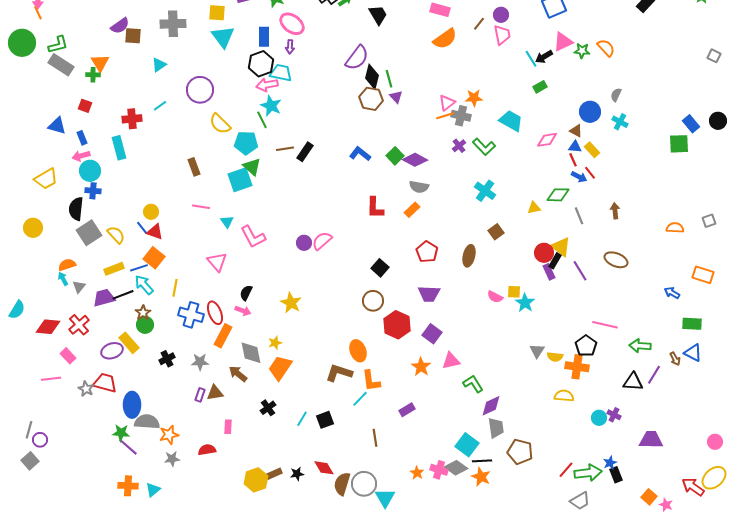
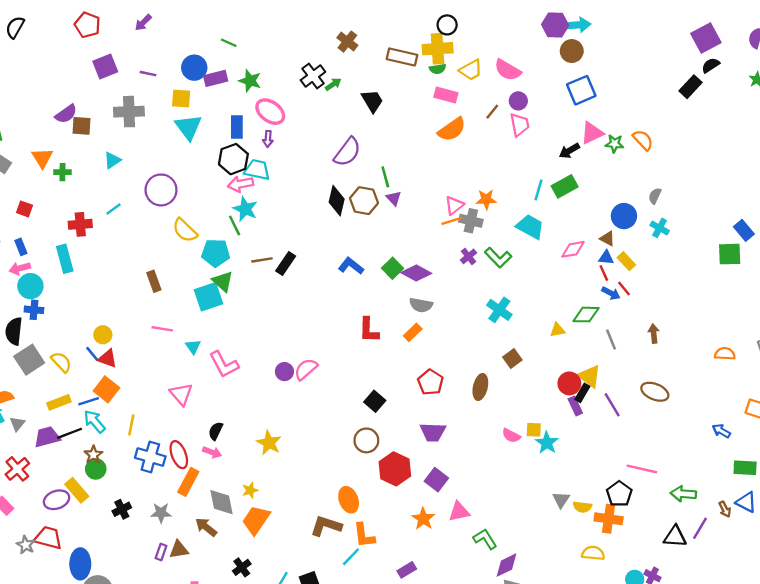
cyan line: (531, 59) -> (539, 190), moved, turned 48
green cross: (93, 75) -> (62, 172), moved
black diamond: (372, 77) -> (337, 201), moved
green rectangle: (540, 87) -> (565, 186), size x1.5

